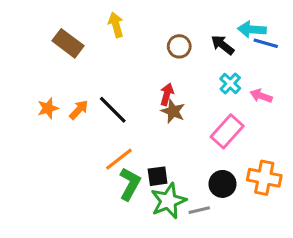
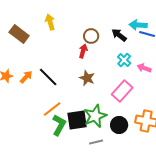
red arrow: (167, 94) -> (83, 51), moved
black square: (158, 176) -> (77, 120), size x1.5
green star: (168, 201) -> (95, 116), moved
gray line: (199, 210) -> (96, 142), moved

